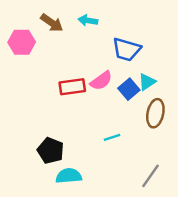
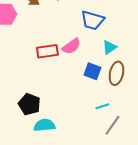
blue square: (129, 89) -> (92, 71), moved, turned -30
cyan line: (112, 137) -> (102, 106), moved

